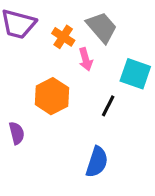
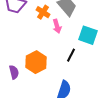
orange hexagon: (52, 96) -> (36, 62), moved

